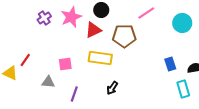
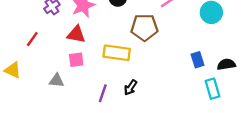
red triangle: (93, 30) -> (76, 34), moved, turned 36
red line: (25, 60) -> (32, 39), moved
purple line: (74, 94) -> (103, 93), moved

